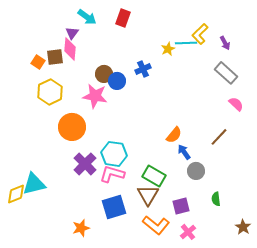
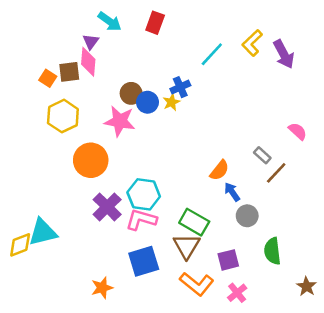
cyan line: (186, 43) -> (212, 54), moved, turned -45
purple arrow: (225, 43) -> (284, 54), size x1.6
yellow star: (168, 49) -> (171, 102), moved
gray rectangle: (226, 73) -> (262, 155), moved, size x0.6
green semicircle: (216, 199) -> (272, 251), size x1.5

